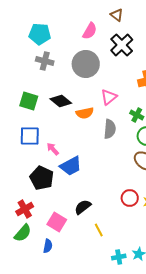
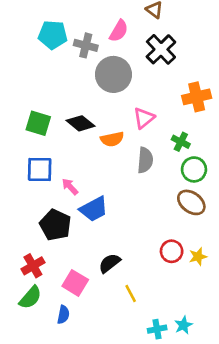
gray cross: (45, 61) -> (86, 45), moved

